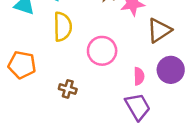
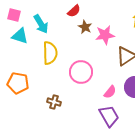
pink semicircle: (139, 76) -> (110, 92), turned 40

